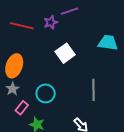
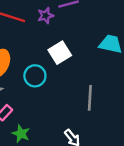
cyan circle: (46, 93) -> (35, 76), moved

